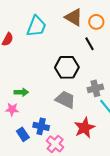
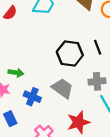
black line: (90, 44) -> (98, 47), moved
blue cross: (41, 126) -> (32, 97), moved

